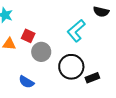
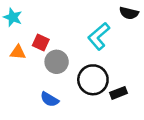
blue semicircle: (26, 82) -> (50, 99), moved

